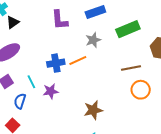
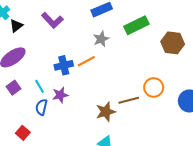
purple L-shape: (60, 20) -> (52, 20), moved, turned -35
brown line: (131, 68) -> (129, 100), moved
blue semicircle: (20, 101) -> (41, 107), moved

